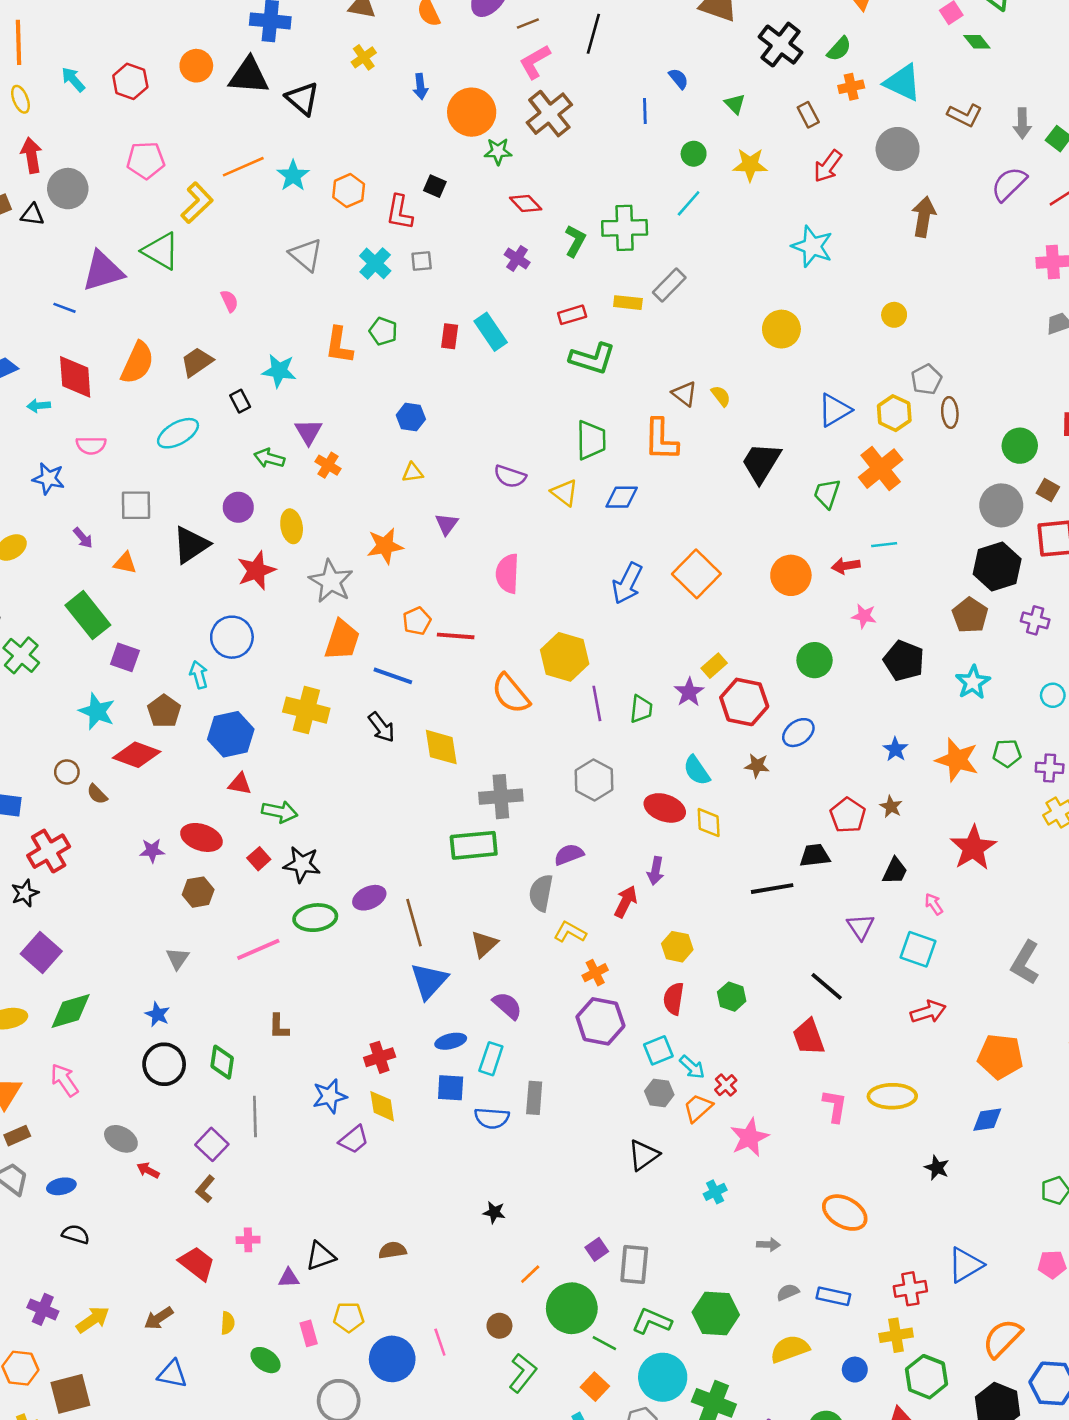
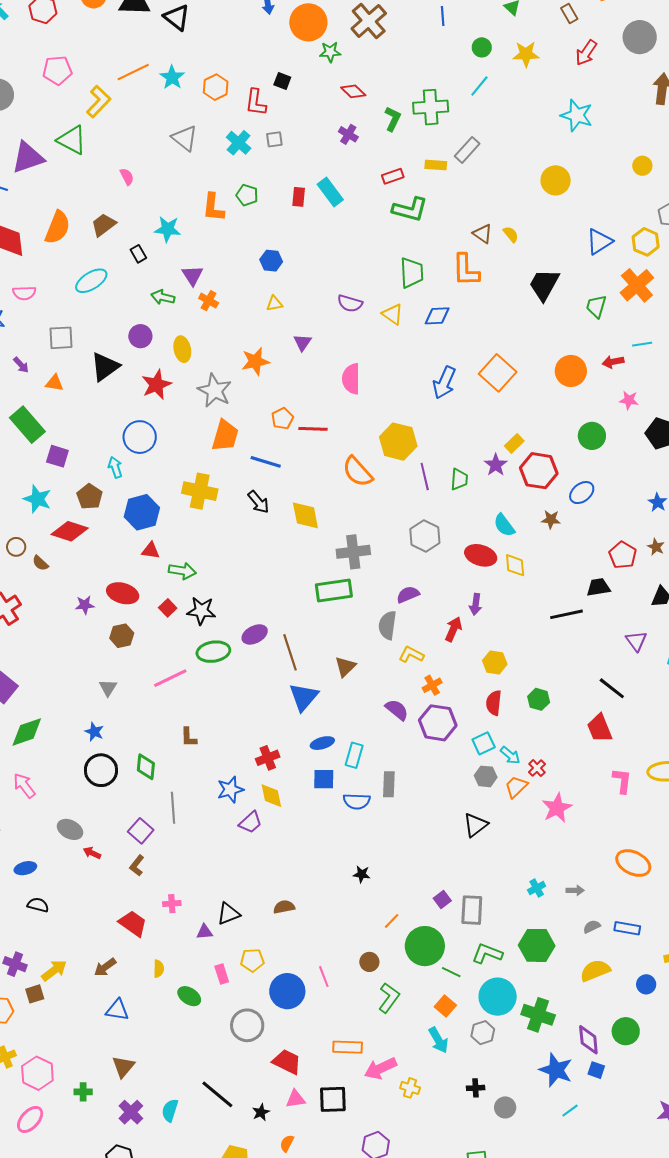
purple semicircle: (507, 1006) -> (397, 710), moved
cyan cross: (715, 1192) -> (537, 888), moved
brown square: (70, 1394) -> (35, 994), moved, size x0.6

